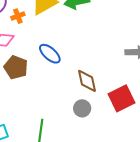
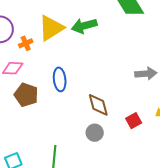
blue ellipse: (50, 54) -> (60, 79), turned 45
red square: (121, 98) -> (134, 121), size x0.6

